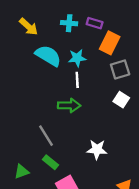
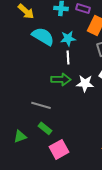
gray line: (46, 136) -> (41, 105), turned -42
white star: (97, 149) -> (85, 83), moved

